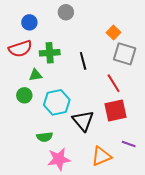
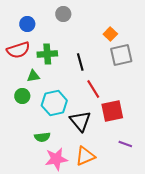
gray square: (125, 54) -> (121, 55), turned -30
red line: (114, 83) -> (93, 89), moved
orange triangle: (101, 156) -> (85, 156), moved

